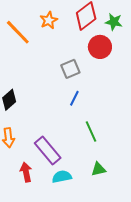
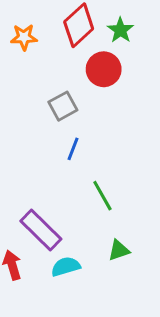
orange star: (49, 20) -> (24, 37), turned 30
green star: (114, 22) -> (120, 30), turned 30

